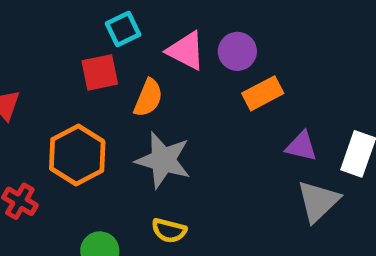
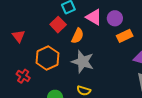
red square: (100, 72) -> (58, 25), turned -35

